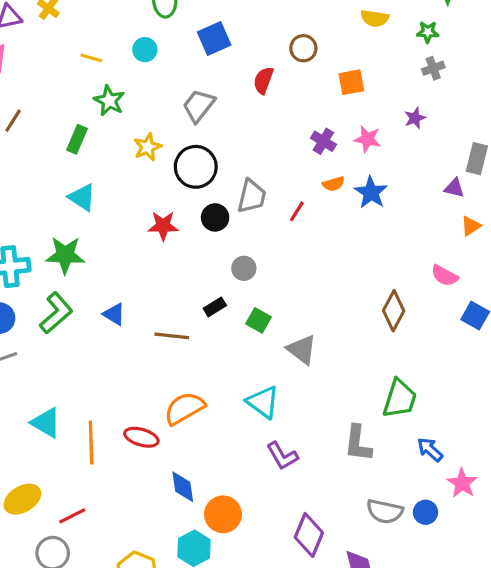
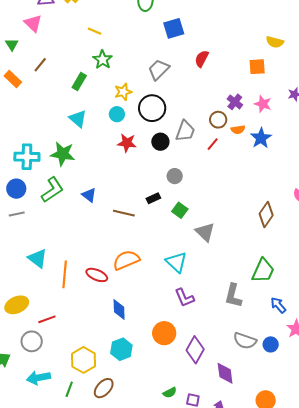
yellow semicircle: (375, 18) -> (275, 42), moved
brown circle: (303, 48) -> (218, 120), moved
cyan circle: (145, 50) -> (117, 114), moved
orange circle: (223, 514) -> (164, 333), moved

